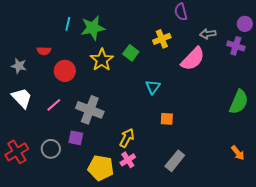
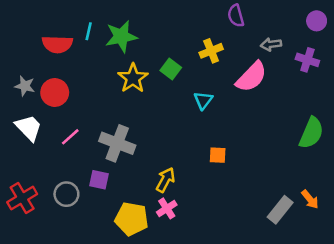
purple circle: (245, 24) -> (317, 21), moved
red semicircle: (44, 51) -> (57, 44), moved, size x1.6
red circle: (65, 71) -> (55, 93), moved
cyan triangle: (153, 87) -> (203, 100), moved
gray rectangle: (175, 161) -> (280, 210), moved

